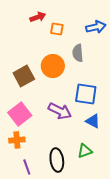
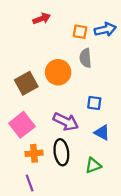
orange square: (57, 29) -> (80, 32), moved
blue square: (86, 94) -> (94, 103), size x0.6
orange cross: (17, 140) -> (34, 153), moved
black ellipse: (57, 160) -> (61, 152), moved

